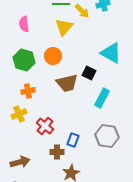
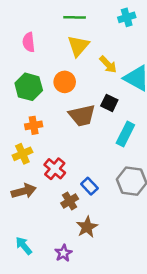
yellow arrow: (82, 11) -> (108, 65), moved
blue rectangle: (73, 140) -> (89, 186), turned -64
brown cross: (57, 152) -> (70, 201), turned -32
brown arrow: (20, 162) -> (24, 191), moved

